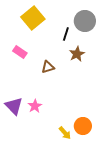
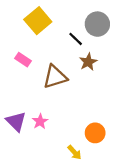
black line: (66, 34) -> (76, 39), turned -64
brown triangle: (48, 67) -> (55, 77), size x1.6
orange circle: (83, 126) -> (95, 133), moved

